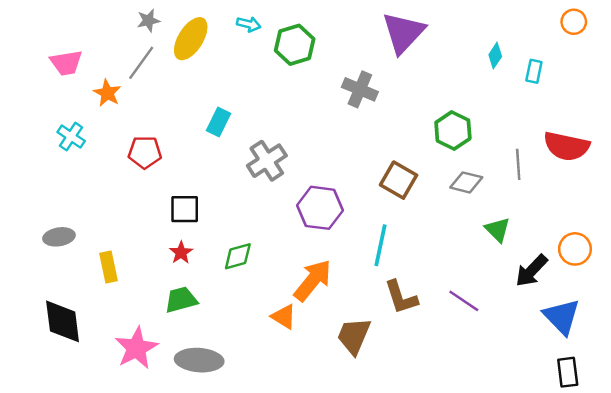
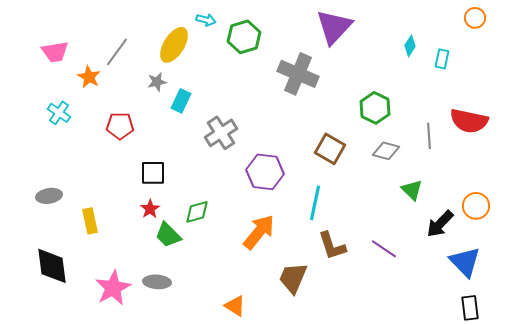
gray star: (148, 21) -> (157, 82), moved
yellow ellipse: (191, 39) -> (174, 45), moved
gray cross: (360, 89) -> (298, 74), size x1.4
green trapezoid: (181, 300) -> (168, 235), moved, turned -120
orange triangle: (284, 317) -> (235, 306), moved
gray ellipse: (199, 360) -> (157, 282), moved, size x0.7

